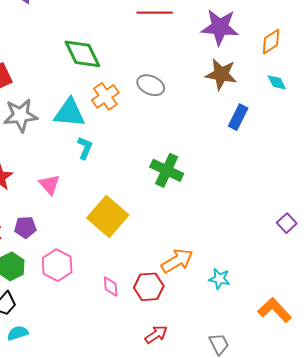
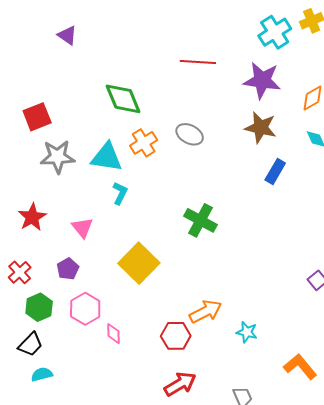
purple pentagon: (25, 227) -> (68, 269), moved, turned -30
pink diamond: (111, 286) -> (113, 334), moved
red arrow: (156, 334) -> (180, 384), size x1.4

